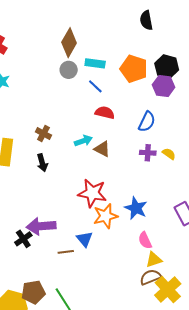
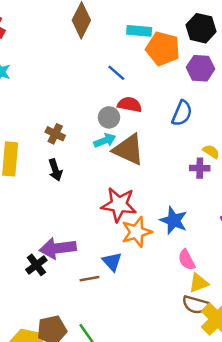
cyan rectangle: (95, 63) -> (139, 31), moved
black hexagon: (167, 67) -> (201, 28), moved
gray circle: (69, 70) -> (109, 117), moved
brown triangle: (102, 149) -> (129, 150), size x1.6
purple cross: (148, 153) -> (200, 168), moved
brown semicircle: (150, 277) -> (195, 305), turned -140

